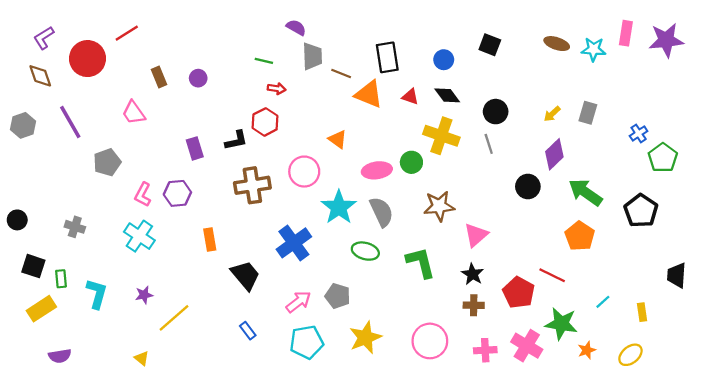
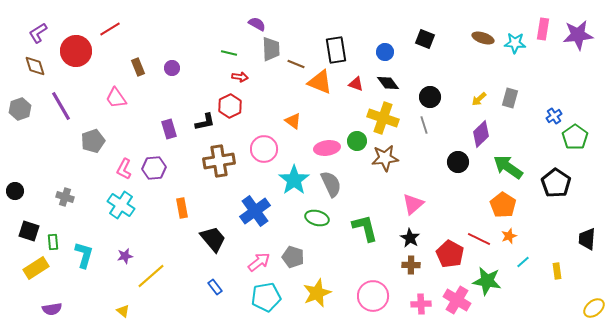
brown star: (439, 206) -> (385, 158), moved
orange star: (587, 350) -> (509, 236), moved
yellow ellipse: (630, 355) -> (594, 308), moved

